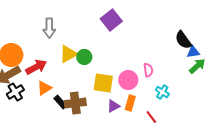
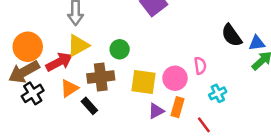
black semicircle: (183, 40) -> (232, 35), moved
yellow triangle: (68, 54) -> (78, 46), moved
cyan cross: (162, 92) -> (218, 93), turned 32
brown cross: (75, 103) -> (101, 77), moved

